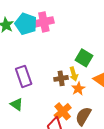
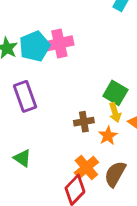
cyan pentagon: (26, 24) -> (35, 46), turned 30
yellow arrow: (74, 74) -> (115, 112), moved
purple rectangle: (24, 76) -> (25, 96), moved

